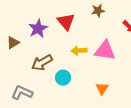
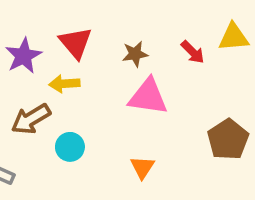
brown star: (98, 11) -> (135, 54), moved
yellow arrow: (79, 51) -> (64, 84), moved

